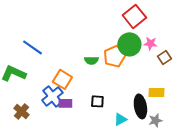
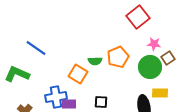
green circle: (129, 44) -> (150, 67), moved
orange square: (62, 79) -> (78, 74), moved
blue cross: (52, 96) -> (56, 97), turned 30

